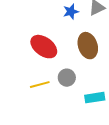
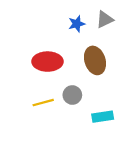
red ellipse: (44, 47) -> (47, 62), turned -36

